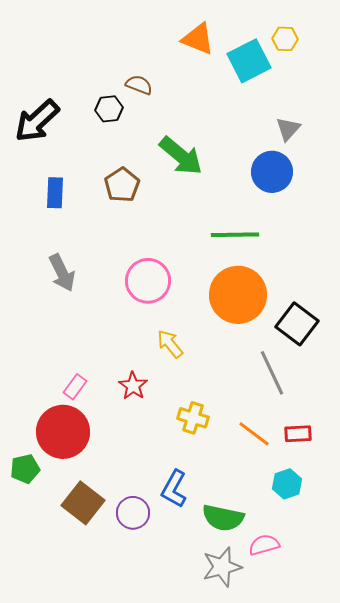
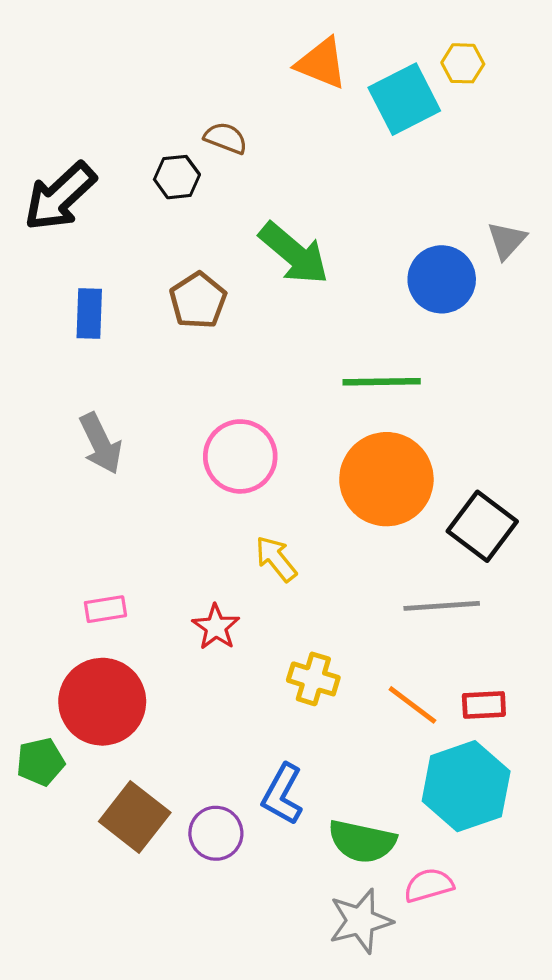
gray triangle: (288, 129) -> (507, 240), moved
gray line: (272, 373) -> (442, 606), turned -69
pink rectangle: (75, 387) -> (105, 609), moved, turned 45
cyan hexagon: (287, 484) -> (466, 786), size x1.8

